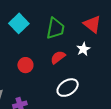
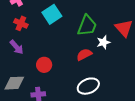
white star: (83, 49) -> (103, 42), moved
red circle: (25, 65) -> (44, 65), moved

